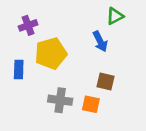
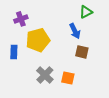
brown square: (106, 82) -> (82, 52), moved
gray cross: (60, 100) -> (45, 75), turned 36

